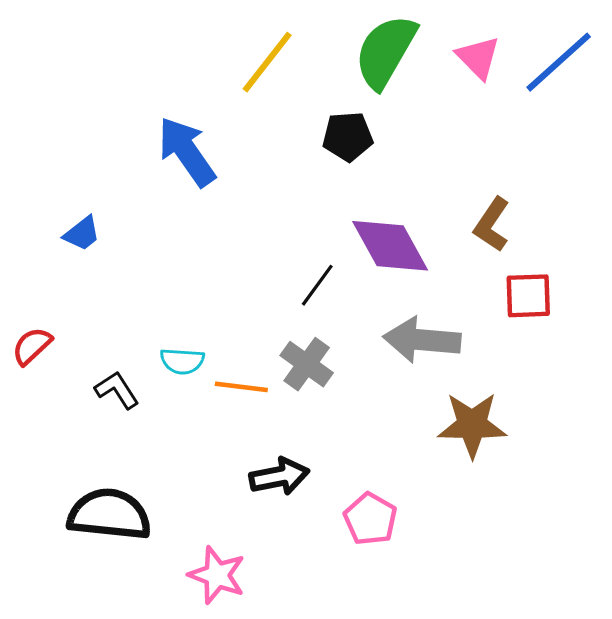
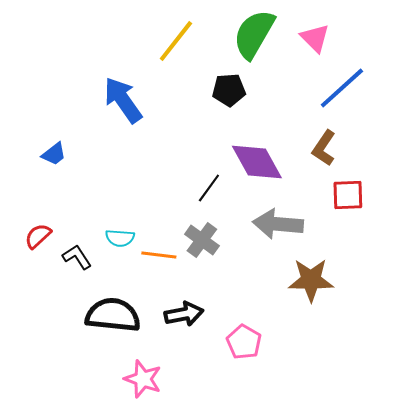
blue line: (559, 62) -> (342, 88), moved
red semicircle: (32, 346) -> (38, 236), moved
black semicircle: (109, 514) -> (113, 315), moved

